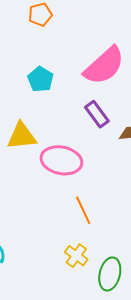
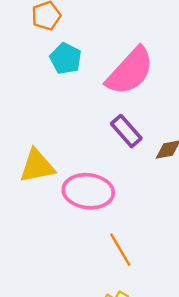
cyan pentagon: (40, 79) -> (66, 59), moved

